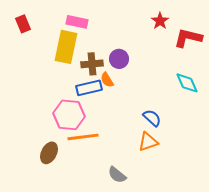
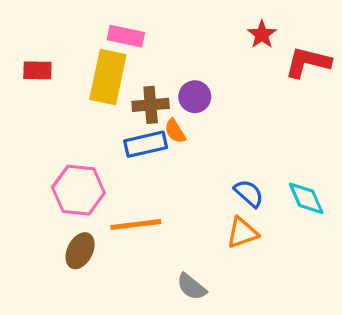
red rectangle: (23, 24) -> (37, 70), moved, turned -66
cyan diamond: (187, 83) -> (306, 198), moved
pink hexagon: (69, 115) -> (78, 190), moved

